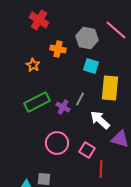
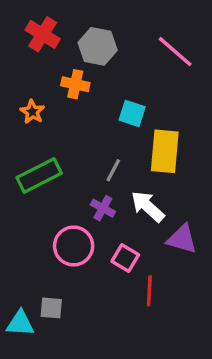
gray hexagon: (87, 38) -> (98, 46), moved
purple cross: (63, 107) -> (103, 208), moved

